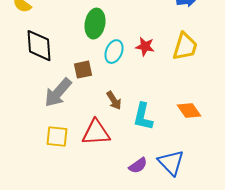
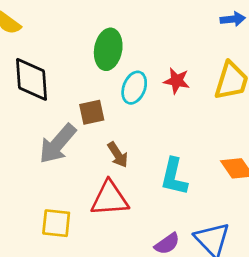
brown arrow: (114, 101) -> (118, 155), moved
yellow square: (57, 137) -> (56, 223), moved

